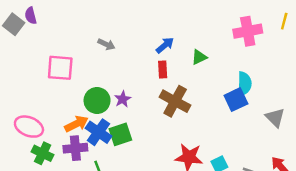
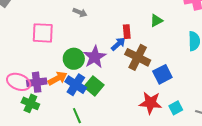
blue arrow: (165, 45) -> (118, 44), moved
purple star: (123, 99) -> (95, 57), size x1.6
blue square: (236, 100) -> (162, 74), moved
green square: (120, 134) -> (94, 86), turned -30
purple cross: (75, 148) -> (37, 82), moved

